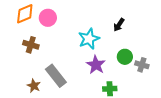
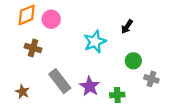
purple star: (96, 65) -> (90, 86), moved
gray cross: (142, 65) -> (151, 79), moved
brown star: (34, 86) -> (22, 92), moved

